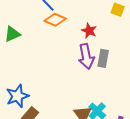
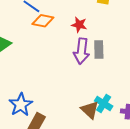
purple arrow: (86, 56) -> (82, 51), turned 30

